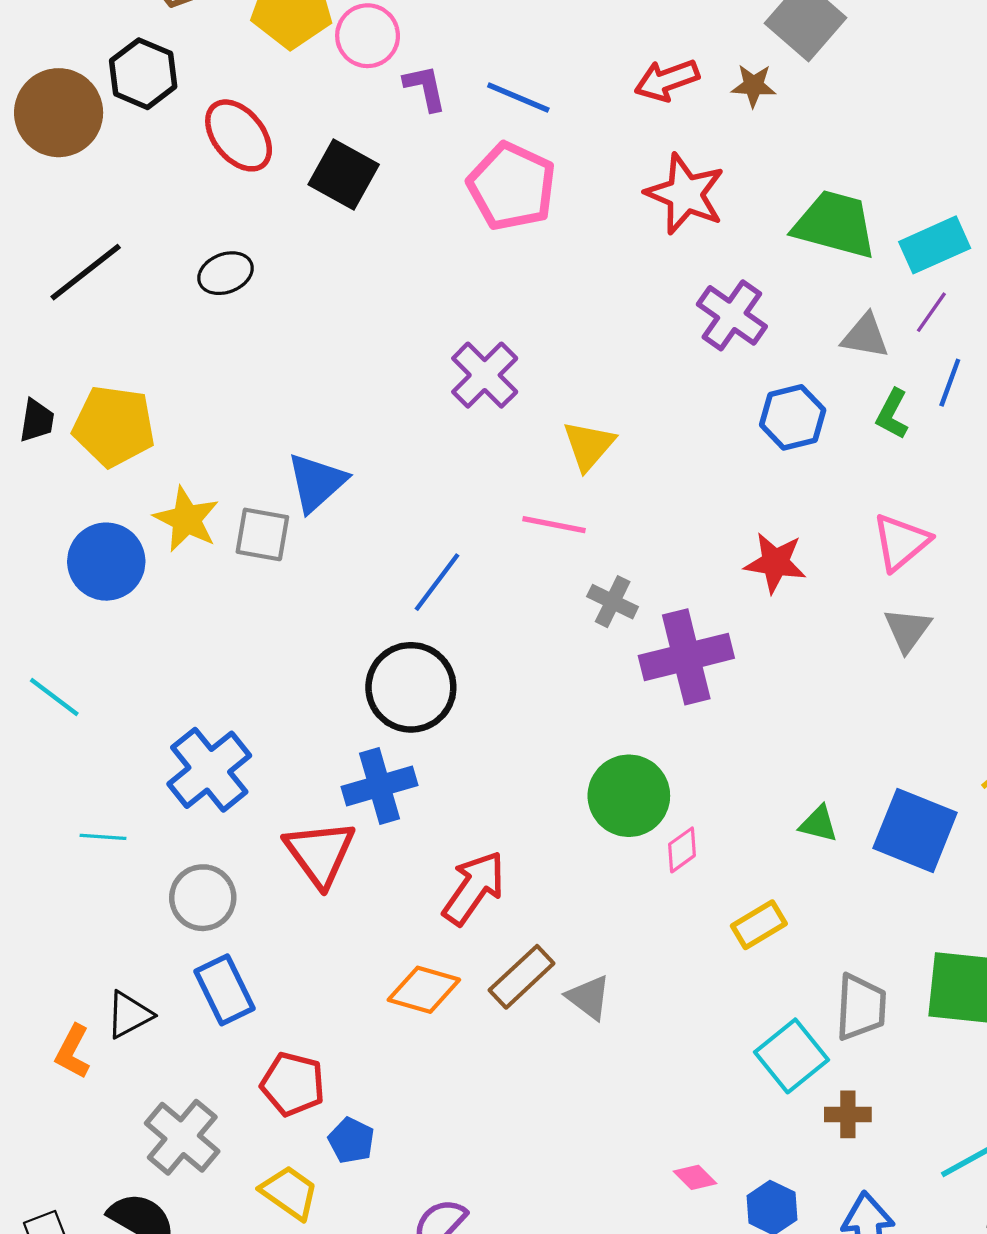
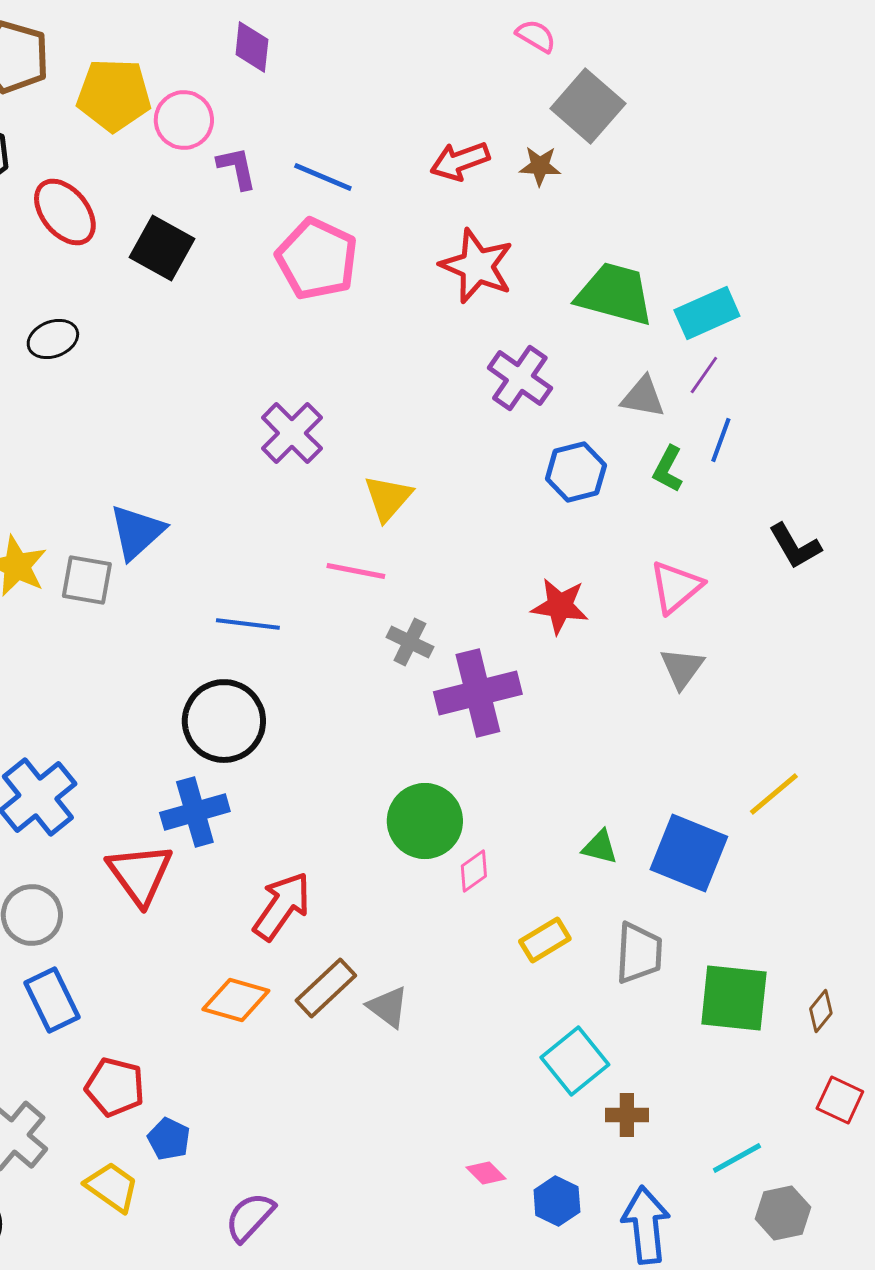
blue line: (437, 582) -> (248, 624), turned 60
gray trapezoid: (861, 1007) -> (639, 953), moved

